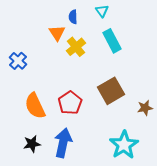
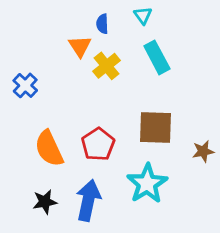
brown square: (111, 91) -> (156, 127), turned 32
cyan star: (124, 145) -> (147, 184), moved

